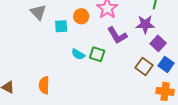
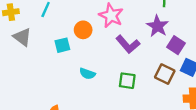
gray triangle: (38, 12) -> (22, 37), moved
purple star: (145, 24) -> (157, 26), turned -30
green square: (97, 54) -> (127, 81), moved

